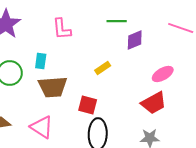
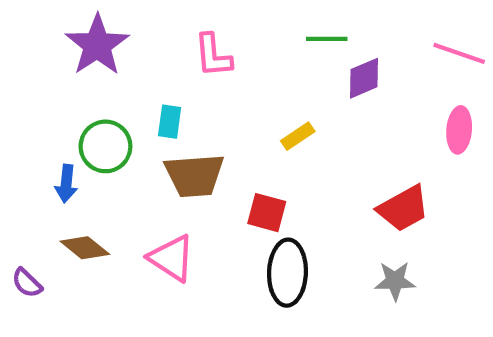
pink ellipse: (163, 74) -> (459, 130), moved, turned -55

